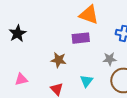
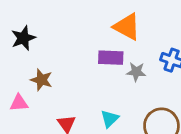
gray star: (110, 59) -> (136, 72), moved
brown star: (59, 60) -> (41, 80), moved

